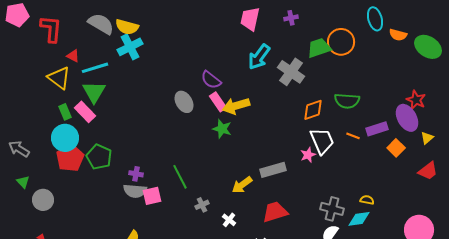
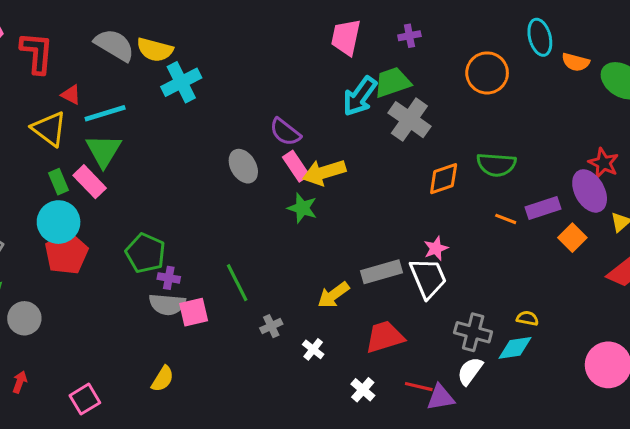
cyan cross: (130, 47) -> (181, 82), moved
green trapezoid: (319, 48) -> (392, 82), moved
white trapezoid: (322, 141) -> (428, 278), moved
green pentagon: (99, 157) -> (145, 253), moved

